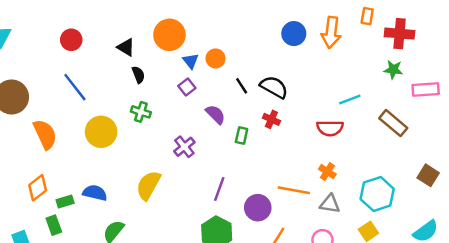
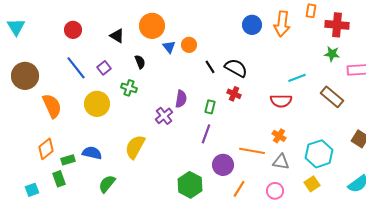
black semicircle: (138, 75) -> (140, 62), moved
purple square: (187, 87) -> (104, 68), moved
purple semicircle: (215, 114) -> (181, 99), moved, turned 54
purple line: (219, 189) -> (206, 134), moved

